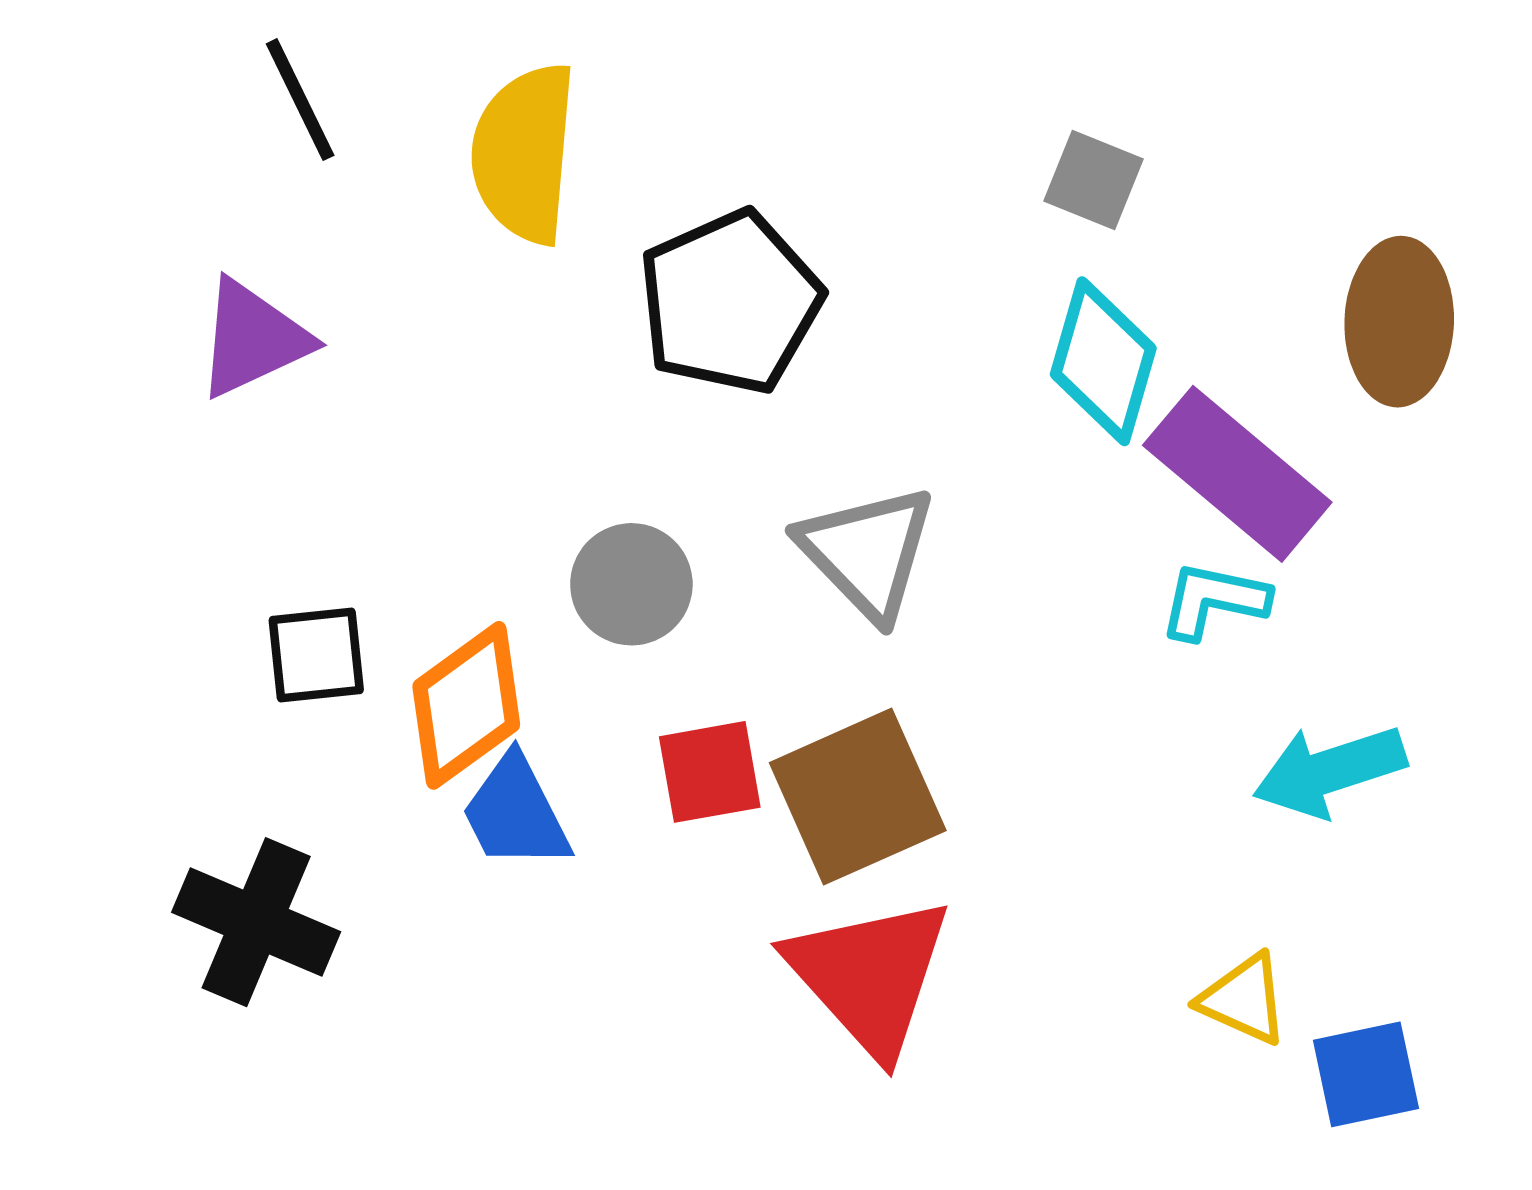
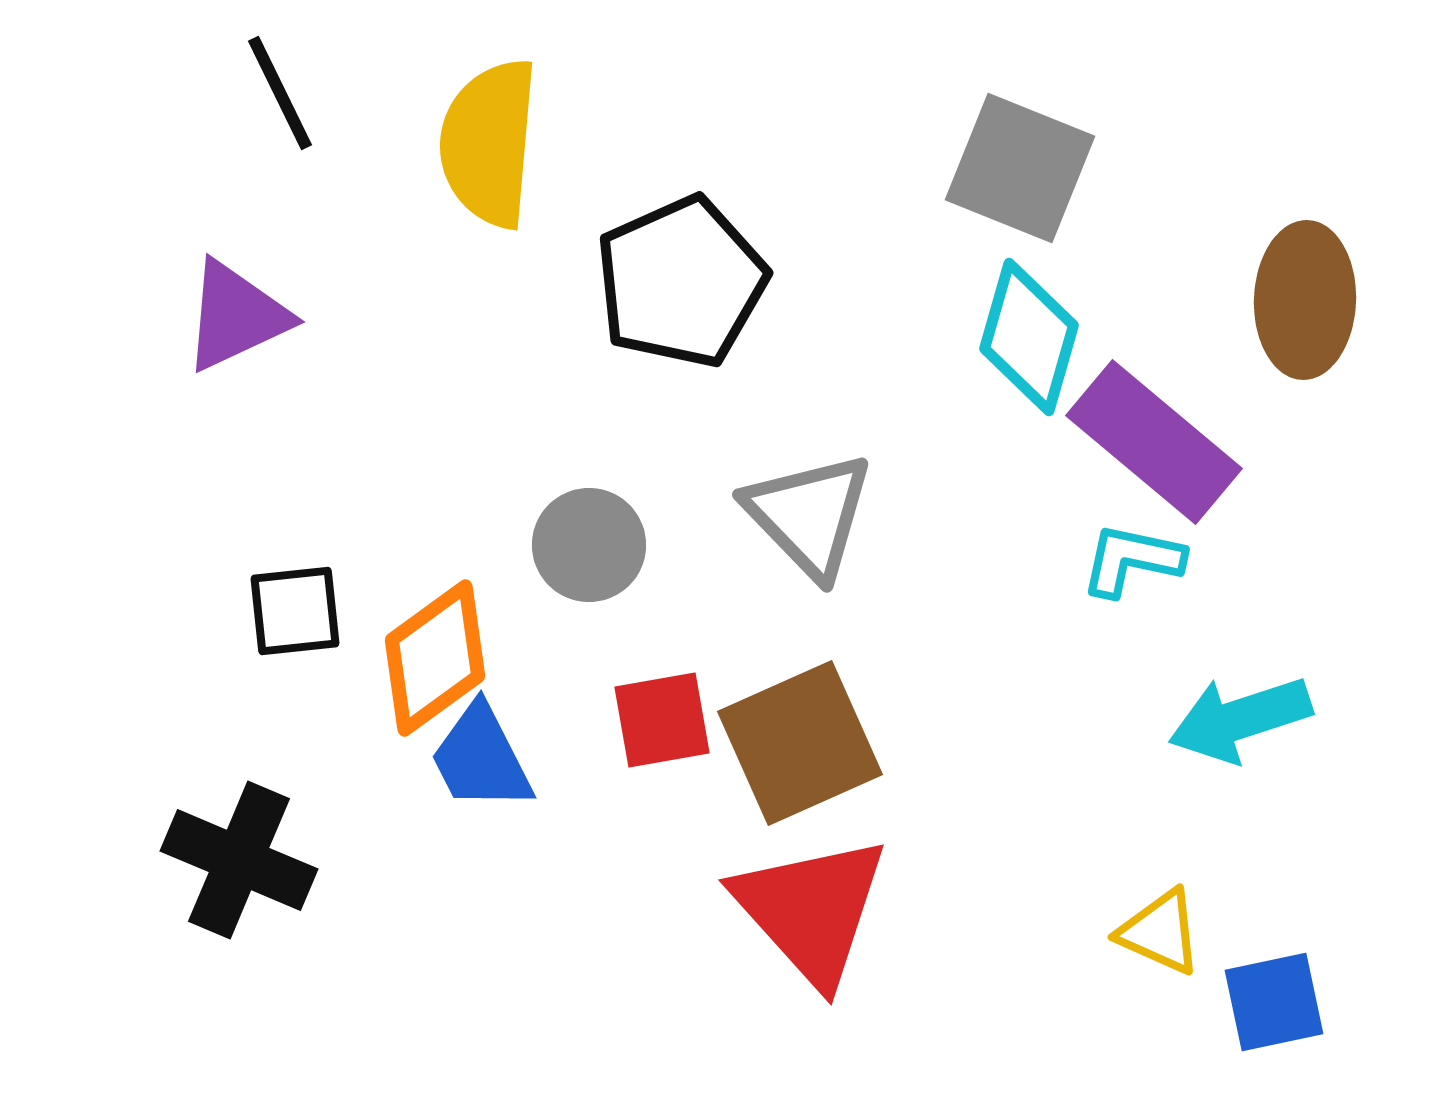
gray square: (1094, 180) -> (1020, 168), size x1.6

